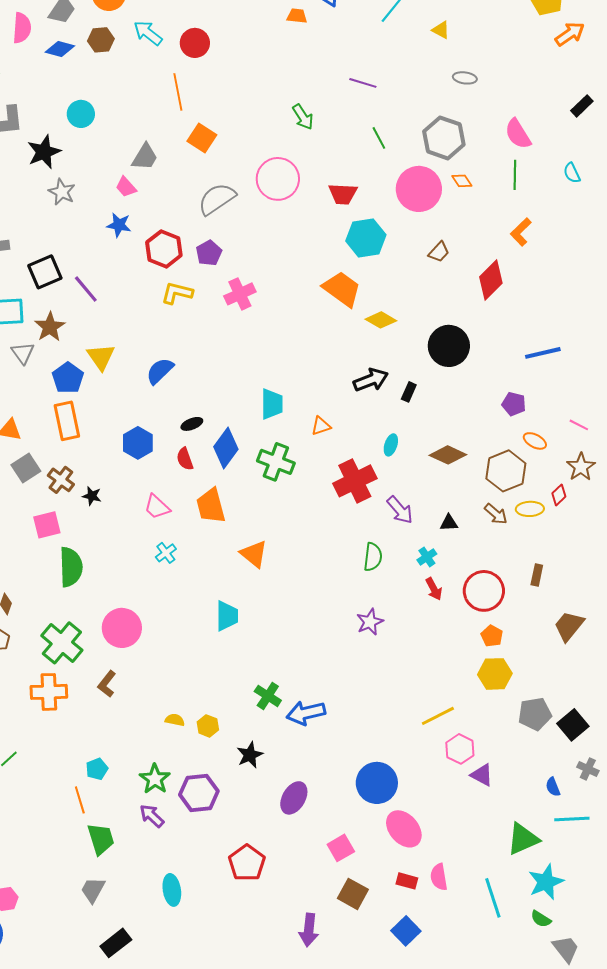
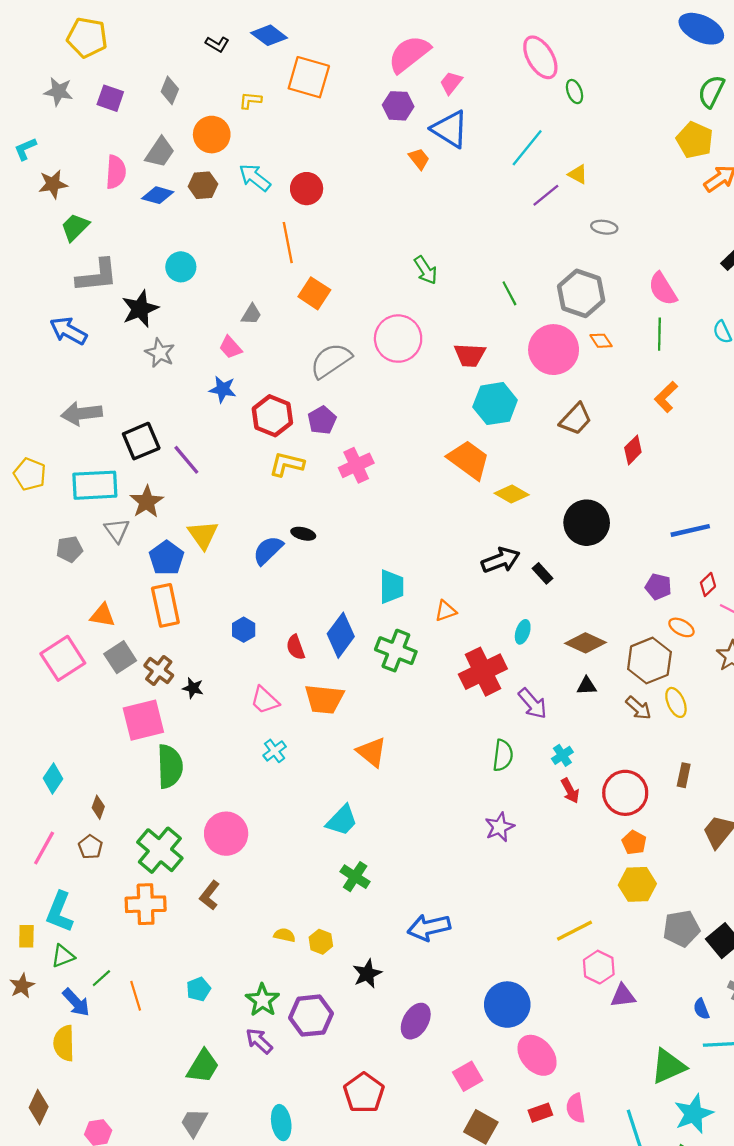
orange trapezoid: (297, 16) -> (419, 159), turned 45
purple line: (363, 83) -> (546, 195), moved, turned -56
gray trapezoid: (145, 157) -> (251, 314), size x0.7
brown trapezoid: (439, 252) -> (576, 419), size x1.4
red diamond: (491, 280) -> (633, 450), size x0.7
black rectangle: (409, 392) -> (543, 573), turned -66
black ellipse: (192, 424) -> (303, 534), moved, turned 35
blue hexagon: (138, 443) -> (244, 630), size x0.7
red diamond: (559, 495) -> (708, 584), moved
orange trapezoid: (211, 506) -> (324, 699), turned -69
yellow ellipse: (530, 509) -> (676, 702), turned 68
black triangle: (449, 523) -> (587, 686), moved
pink square: (47, 525) -> (143, 720), size x1.4
cyan trapezoid: (227, 616) -> (342, 820), turned 44
green cross: (268, 696) -> (355, 877), moved
purple triangle: (482, 775) -> (623, 996), turned -35
orange line: (80, 800) -> (136, 996), moved
green trapezoid: (101, 839) -> (203, 1066), turned 48
red rectangle: (407, 881) -> (540, 1113), turned -35

